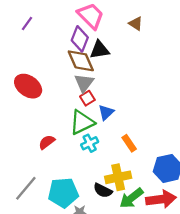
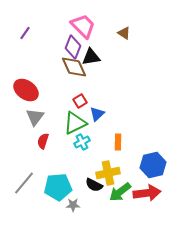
gray triangle: (84, 83) -> (35, 117), moved
red semicircle: (47, 142) -> (43, 141), turned -35
orange rectangle: (129, 143) -> (118, 142), turned 35

